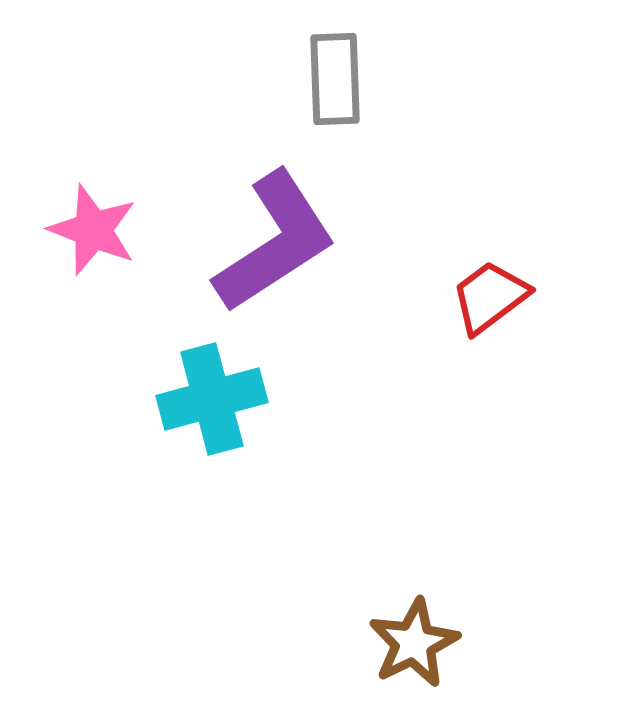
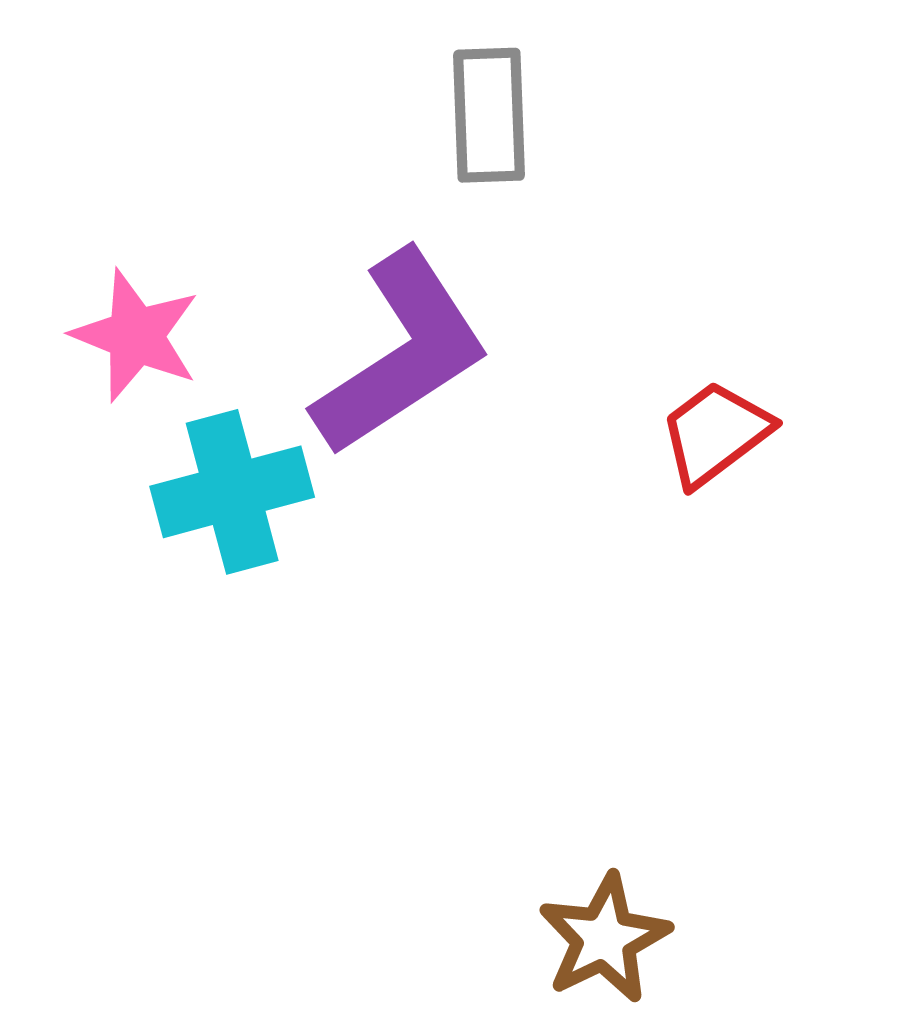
cyan cross: (212, 399) -> (232, 492), moved

